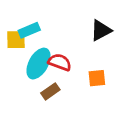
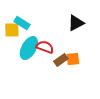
cyan rectangle: (29, 30) -> (22, 23), turned 56
brown rectangle: (50, 91) -> (61, 60), moved

